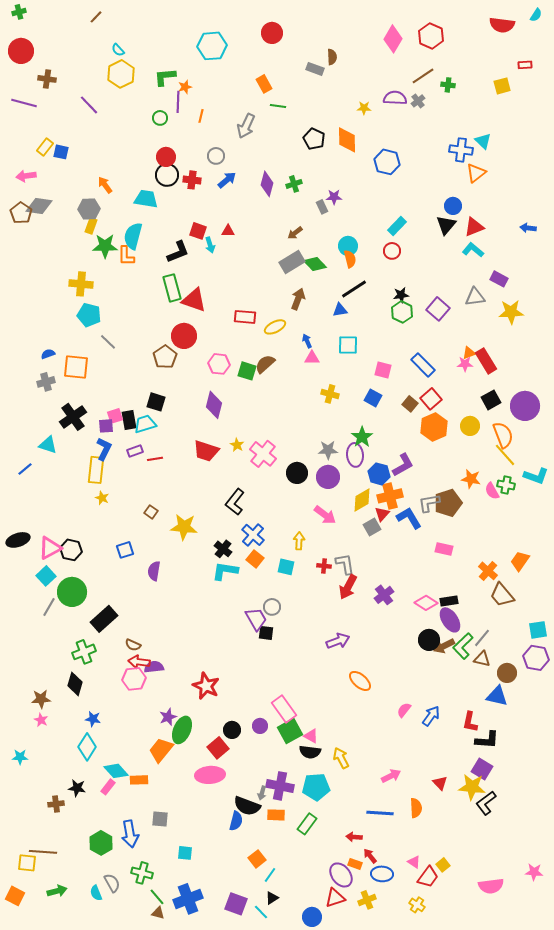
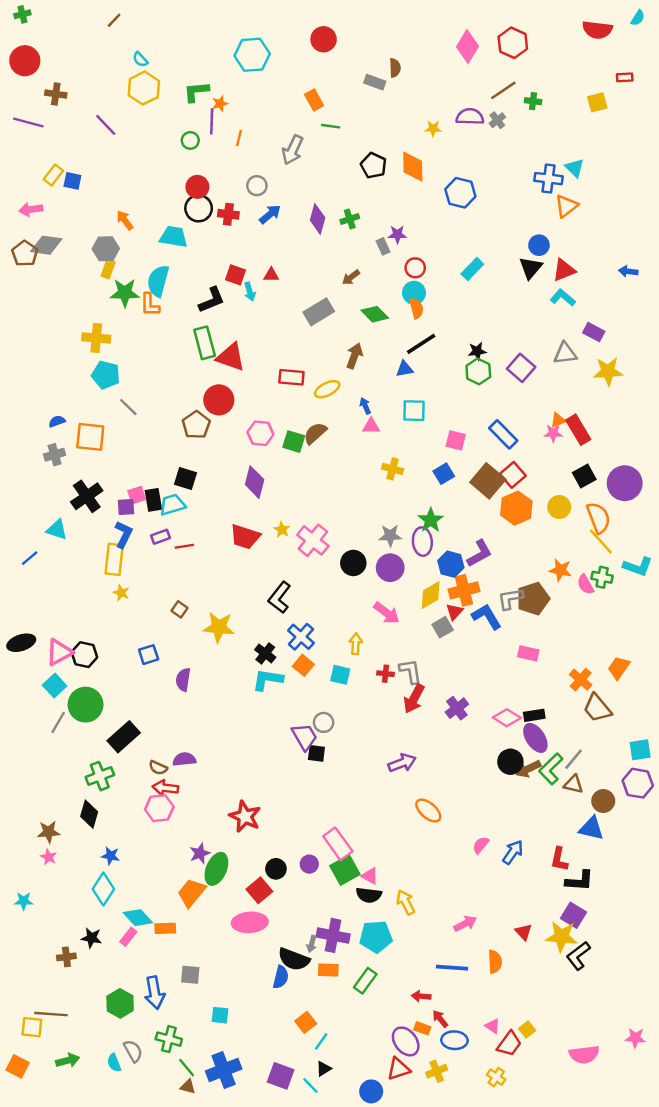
red circle: (392, 251) -> (415, 268), moved
gray rectangle: (292, 262) -> (319, 312), moved
blue square: (373, 398) -> (444, 474), turned 30
brown square: (410, 404) -> (488, 481), size x1.8
purple semicircle: (154, 667) -> (184, 759), moved

